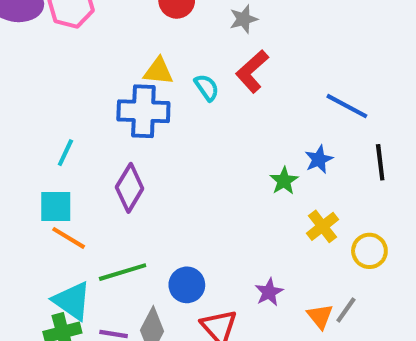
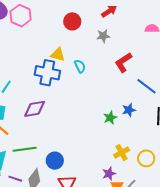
red L-shape: (252, 71) -> (123, 62), moved
purple diamond: (130, 188) -> (35, 109), turned 40
yellow cross: (323, 226) -> (122, 153), moved
purple star: (269, 292) -> (109, 174), moved

